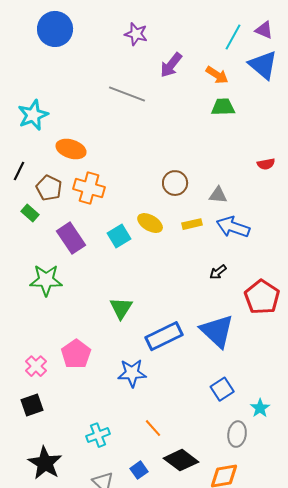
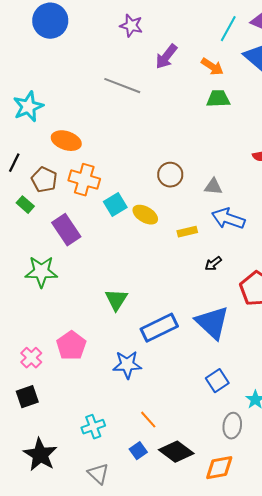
yellow rectangle: (192, 224) -> (187, 232), moved
cyan square: (119, 236) -> (115, 205), moved
blue square: (139, 470) -> (138, 451), moved

